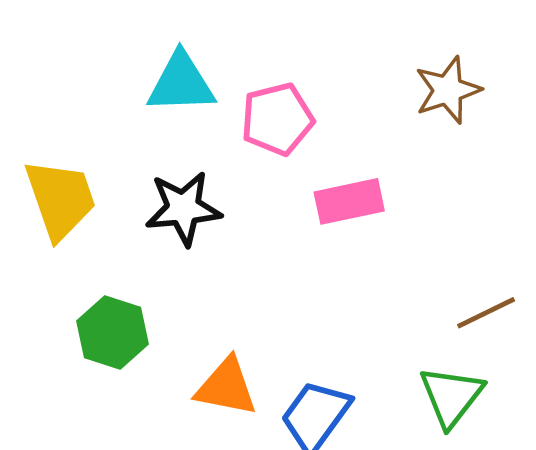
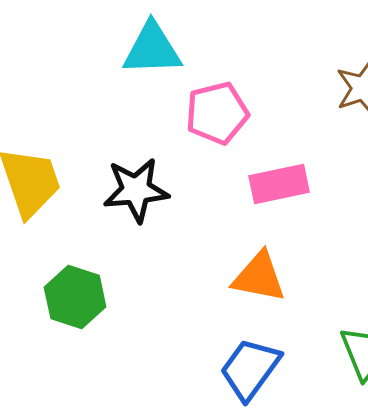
cyan triangle: (181, 83) -> (152, 49), moved
orange triangle: (226, 387) -> (259, 277), moved

